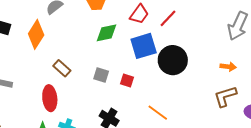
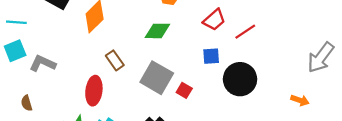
green diamond: (106, 33) -> (157, 31), moved
blue square: (144, 46) -> (211, 56), size x0.6
gray square: (101, 75) -> (157, 78), size x1.8

